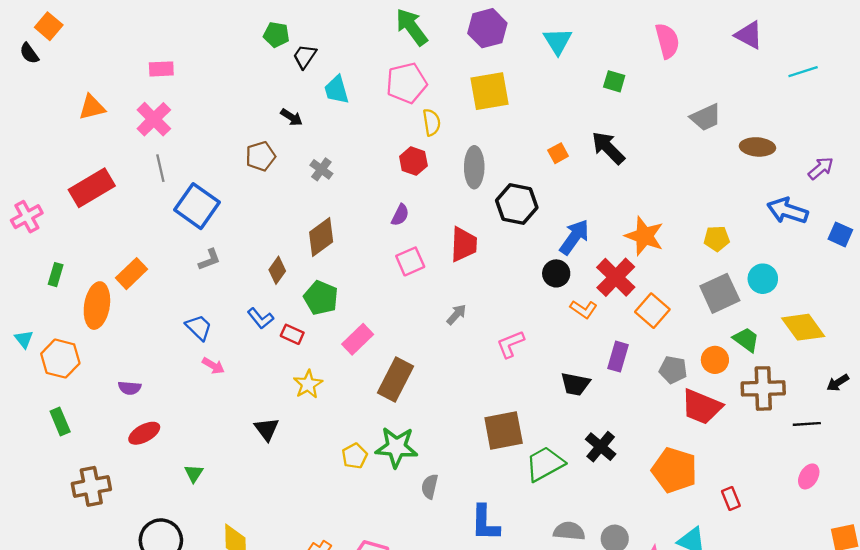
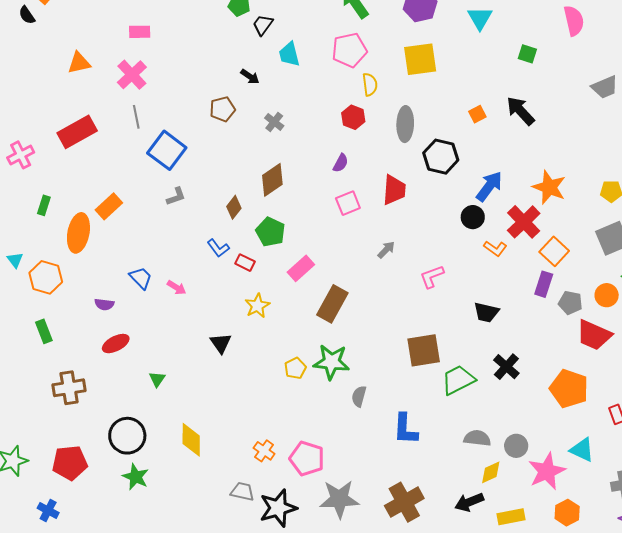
blue trapezoid: (199, 327) -> (141, 278), moved
purple rectangle: (618, 357) -> (544, 284), moved

